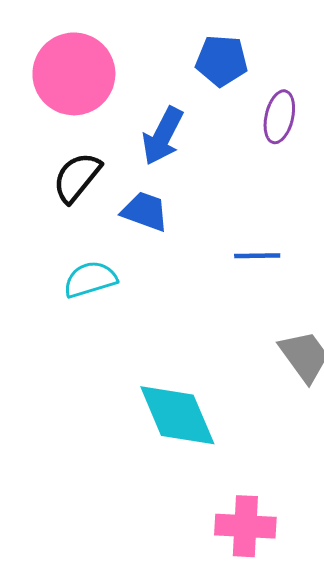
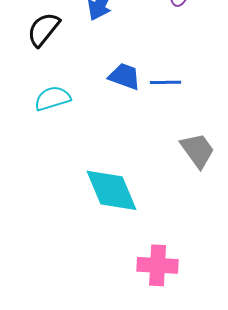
blue trapezoid: (145, 211) -> (125, 76), moved

